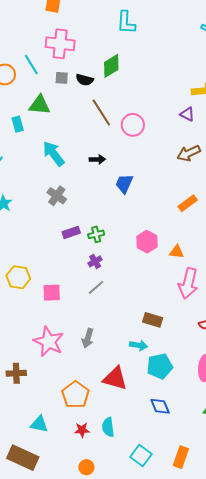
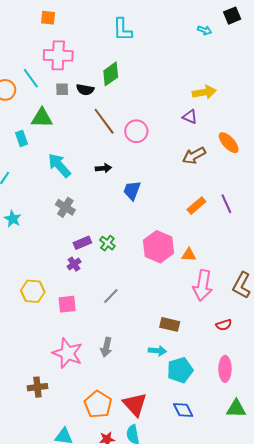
green cross: (96, 234) -> (107, 243), turned -35
pink hexagon: (147, 242) -> (159, 247), size x1.4
purple cross: (95, 261) -> (74, 264), moved
red triangle: (115, 378) -> (135, 404), moved, turned 36

